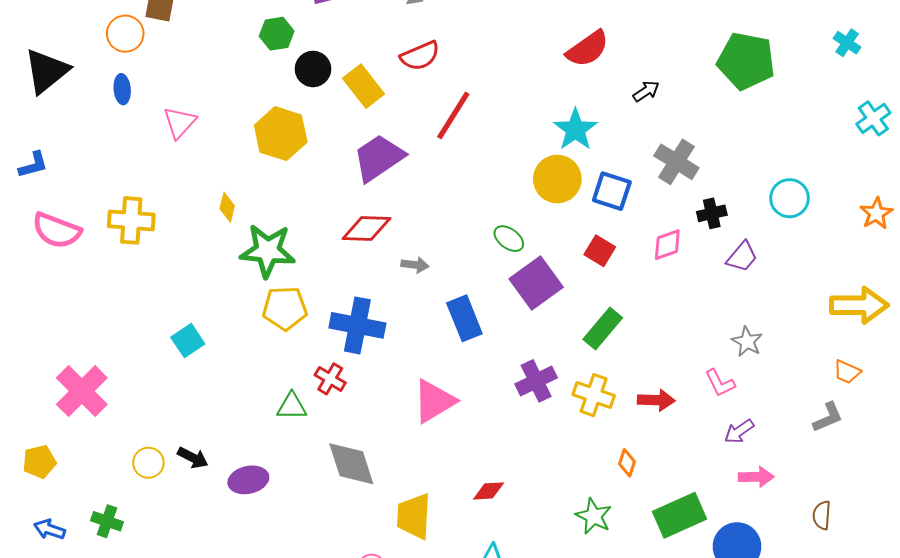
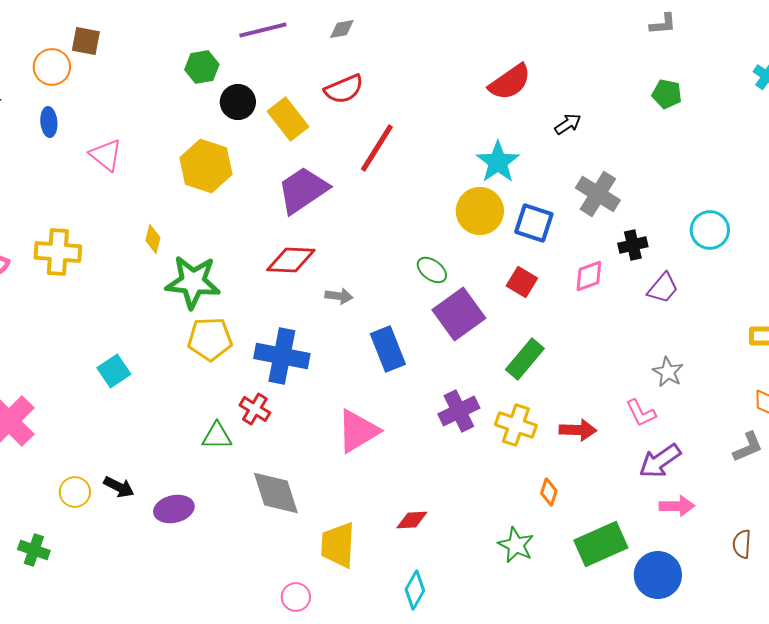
green pentagon: (746, 61) -> (667, 94), size x0.5
pink triangle: (180, 122) -> (106, 155), turned -33
purple arrow: (739, 431) -> (660, 461), size x1.4

